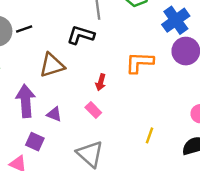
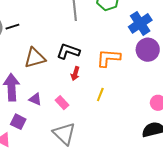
black L-shape: (81, 35) -> (68, 51), moved
pink rectangle: (93, 110) -> (62, 103), moved
yellow line: (149, 135) -> (100, 94), moved

